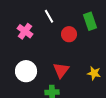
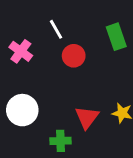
red circle: (69, 34) -> (74, 56), moved
red triangle: (61, 70) -> (87, 117), moved

